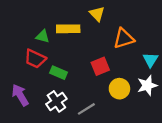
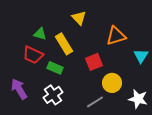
yellow triangle: (97, 14) -> (79, 18), moved
yellow rectangle: (68, 29) -> (64, 44), moved, turned 60
white star: (147, 85) -> (138, 99), moved, turned 30
gray line: (86, 109) -> (95, 102), moved

